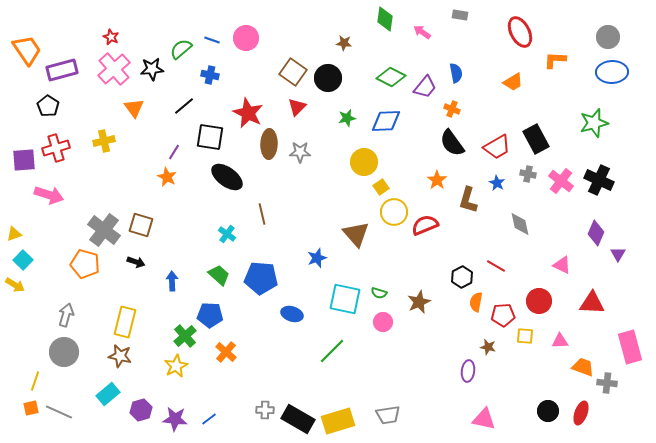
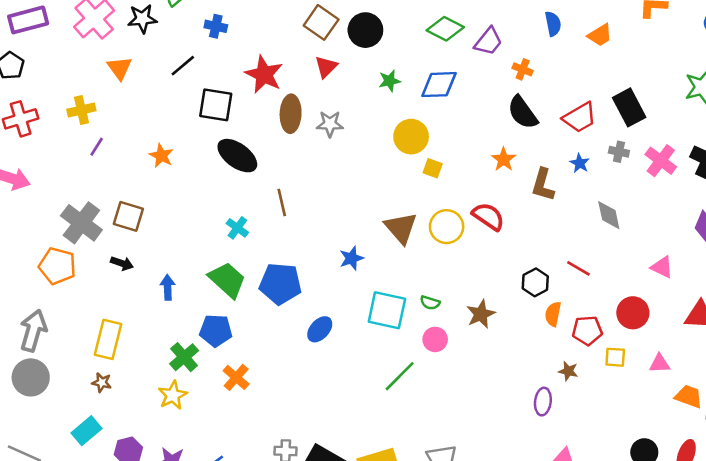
blue semicircle: (456, 73) -> (553, 24), moved
purple line: (174, 152) -> (97, 147), moved
yellow square: (381, 187) -> (433, 168), turned -35
yellow circle: (394, 212) -> (447, 227), moved
red semicircle: (425, 225) -> (488, 216), turned 56
green trapezoid: (219, 275) -> (227, 280), size x1.4
blue ellipse: (292, 314) -> (320, 329), turned -65
gray arrow: (66, 315) -> (33, 331), size x1.4
green line: (332, 351) -> (400, 376), moved
brown star: (120, 356) -> (102, 383), size x0.7

